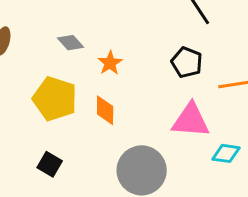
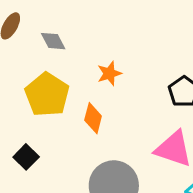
gray diamond: (70, 43) -> (53, 41), moved

